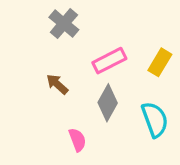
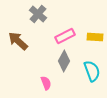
yellow rectangle: (160, 62) -> (95, 37), turned 63
brown arrow: (57, 84) -> (18, 41), moved, size x1.5

